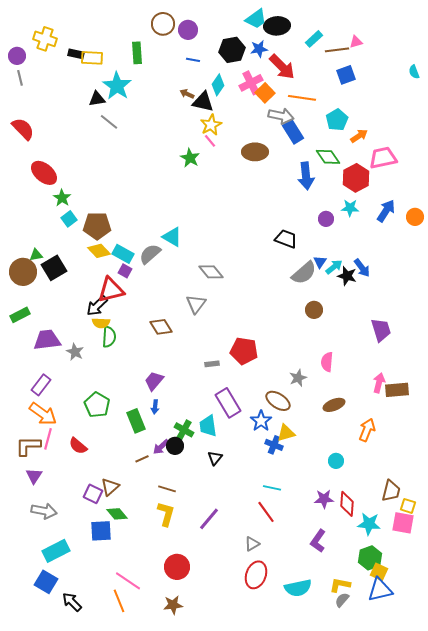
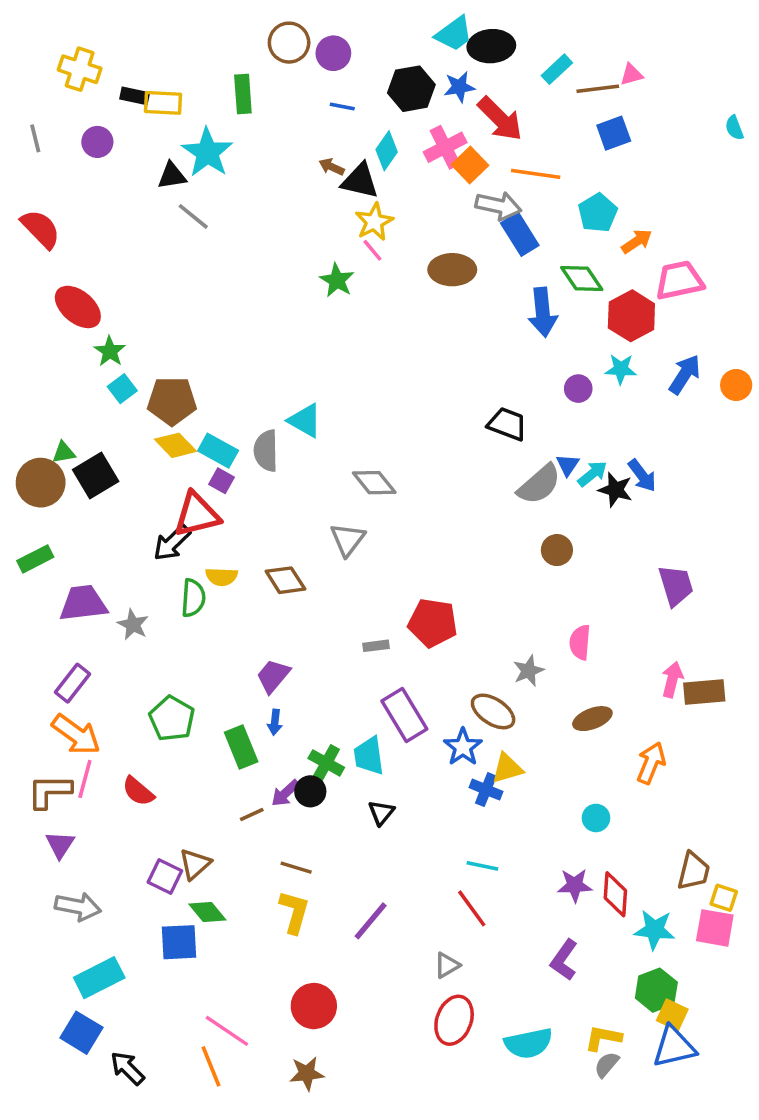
purple circle: (17, 56) -> (97, 142), moved
gray semicircle: (150, 254) -> (266, 451), turned -50
yellow semicircle: (101, 323) -> (222, 577), moved

